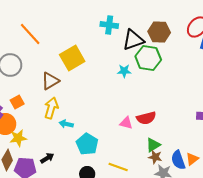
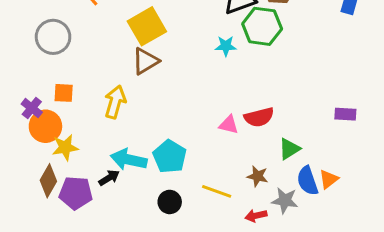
brown triangle: (50, 81) -> (145, 61), moved
orange square: (17, 102) -> (64, 93), turned 32
cyan arrow: (66, 124) -> (129, 160), moved, size x1.6
green triangle: (153, 145) -> (289, 149), moved
brown star: (155, 157) -> (258, 176), moved

